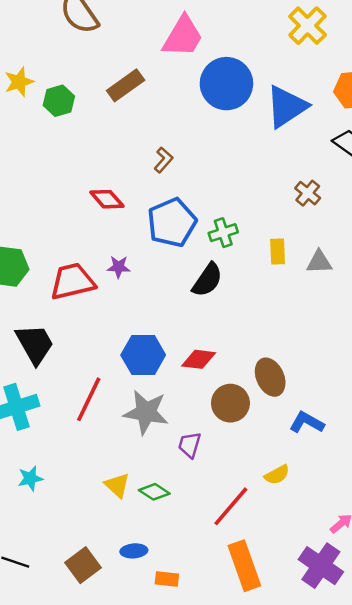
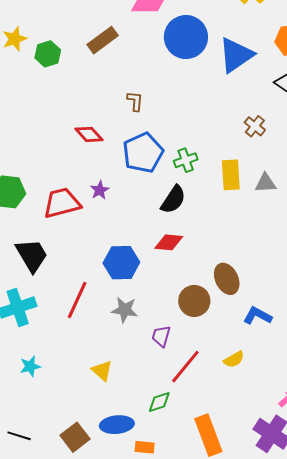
brown L-shape: (163, 160) -> (135, 101), turned -35
yellow rectangle: (278, 251) -> (231, 175), size x1.4
purple star: (119, 267) -> (100, 190), turned -30
red diamond: (199, 359) -> (169, 242), moved
gray star: (146, 412) -> (125, 310), size x0.7
green diamond: (154, 492) -> (159, 402), moved, turned -50
red line: (231, 506) -> (185, 367), moved
blue ellipse: (134, 551) -> (117, 425), size x1.5

